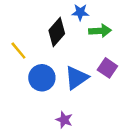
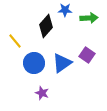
green arrow: (100, 31) -> (89, 18), moved
purple star: (64, 120) -> (42, 93), moved

